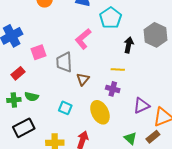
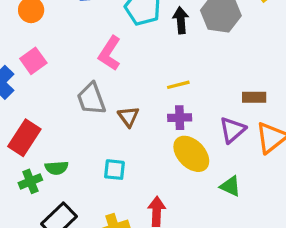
black arrow: (129, 45) -> (181, 20), moved
pink square: (38, 52) -> (33, 61), moved
red rectangle: (18, 73) -> (24, 138), size x1.5
yellow ellipse: (100, 112) -> (191, 154), moved
brown rectangle: (153, 137) -> (254, 97), moved, turned 56

